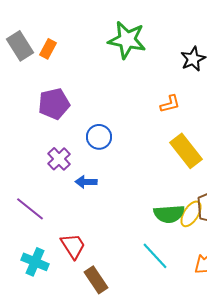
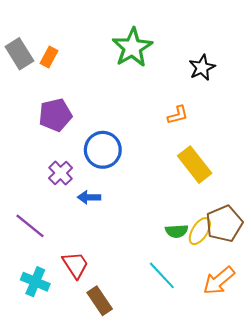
green star: (127, 40) -> (132, 47), turned 30
blue circle: (99, 137) -> (103, 150), size x1.4
green semicircle: (169, 214) -> (177, 231), size x0.7

